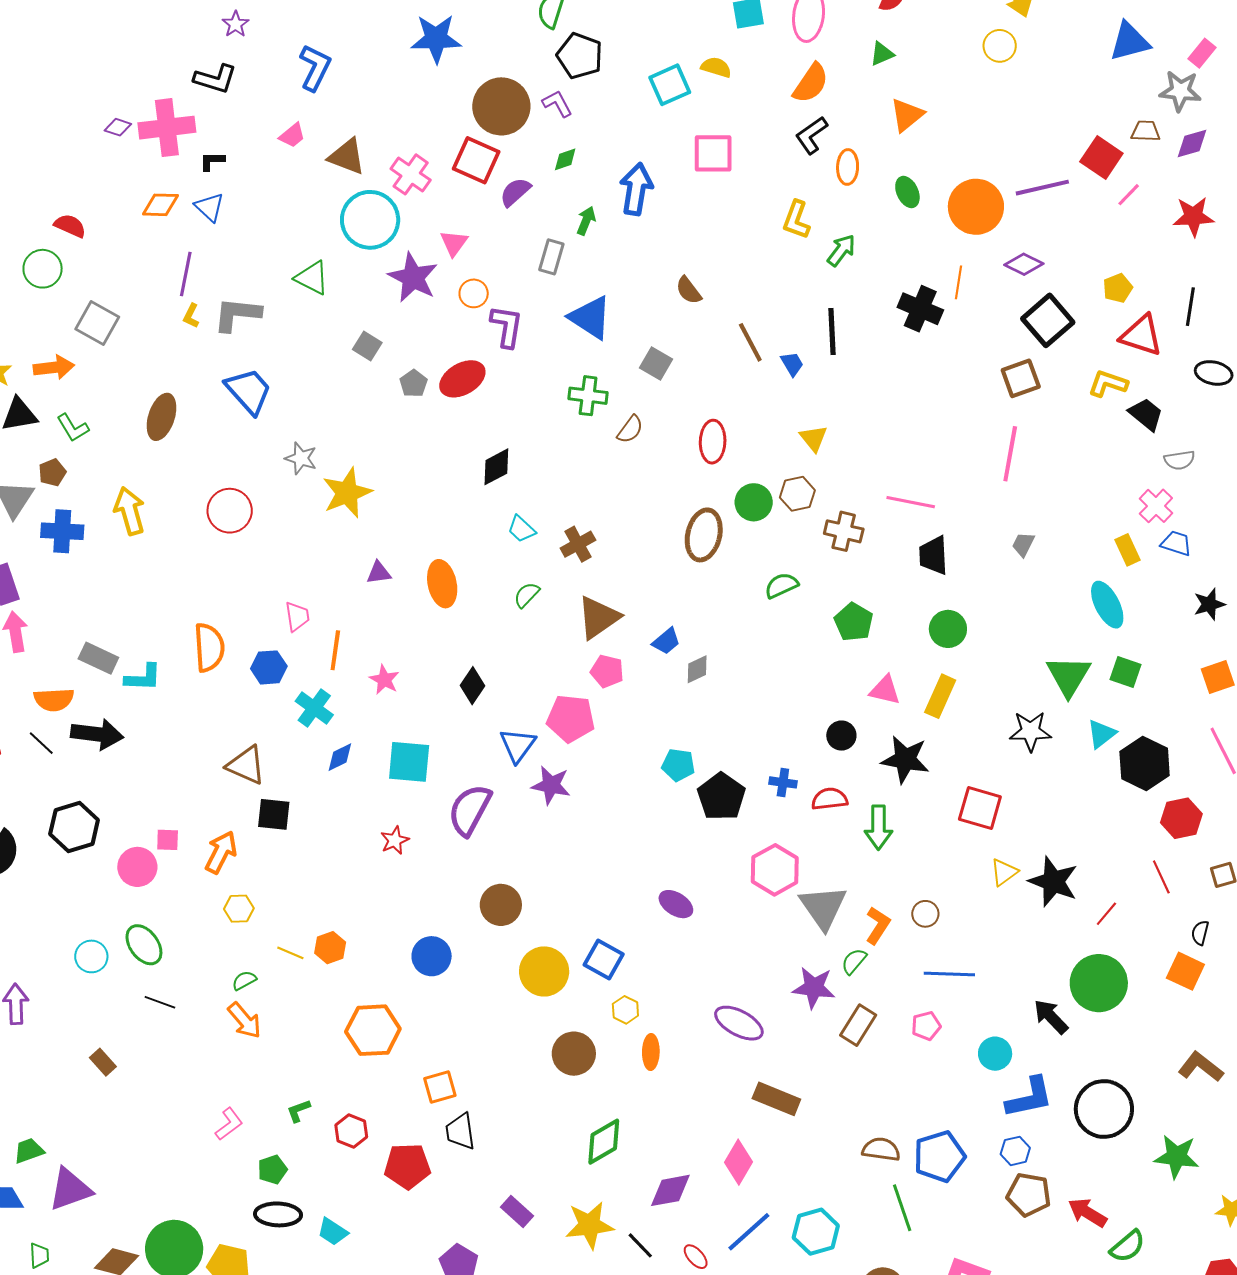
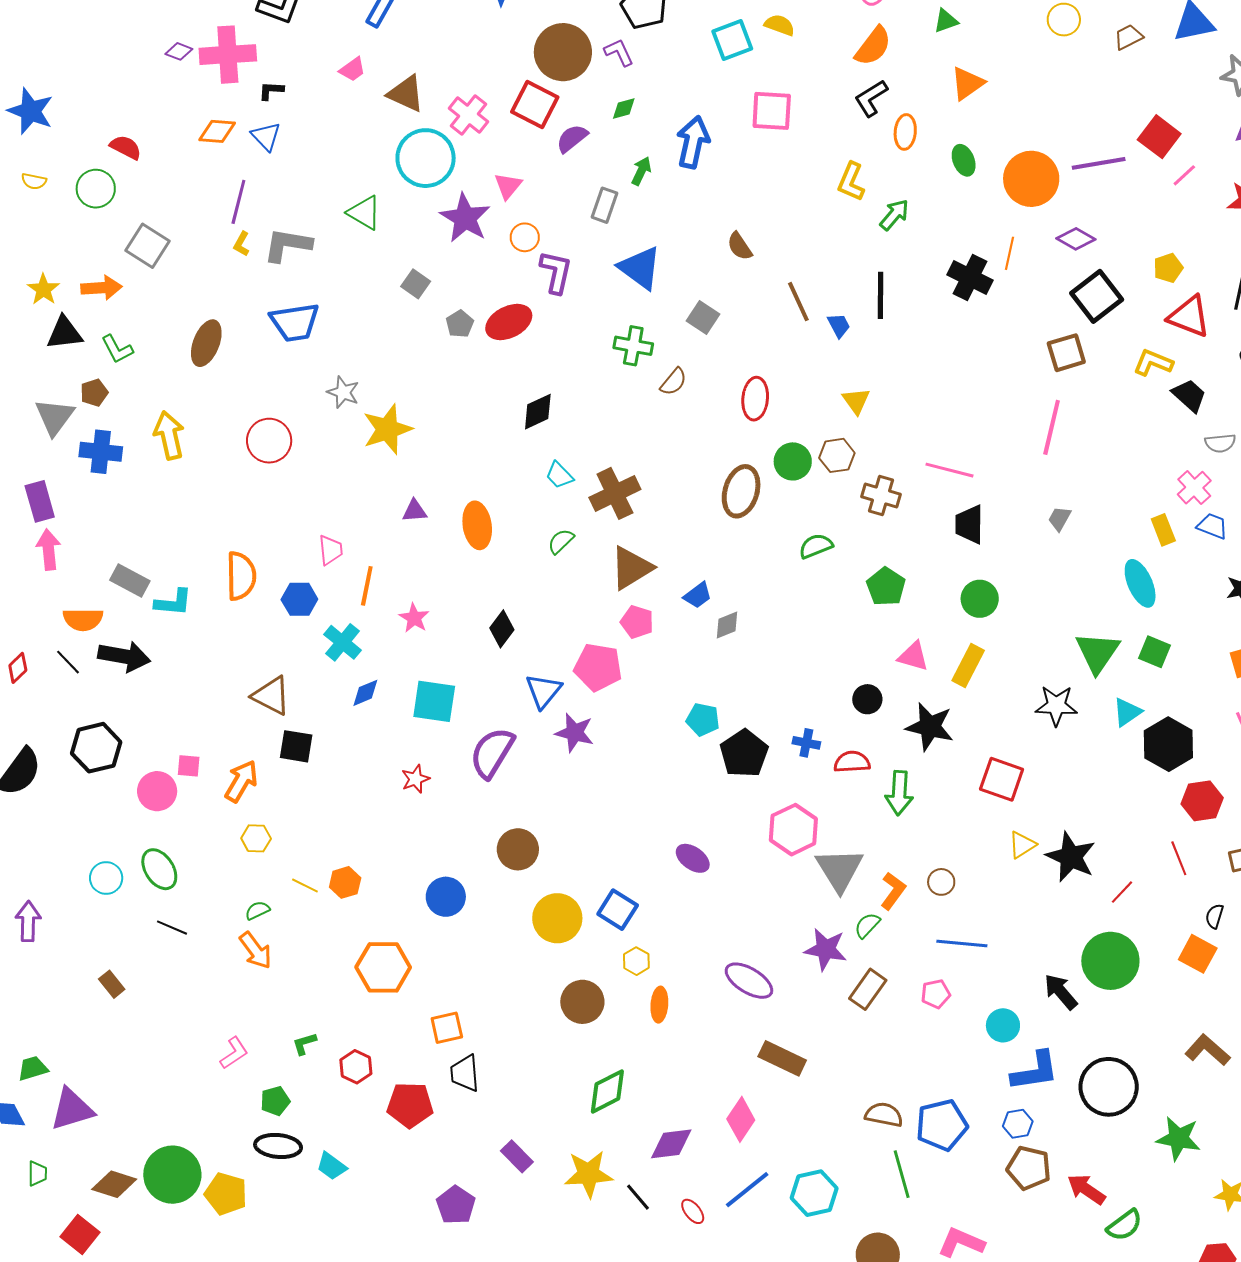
brown trapezoid: (1146, 131) -> (1128, 37), moved, turned -32
blue trapezoid: (249, 391) -> (295, 322), turned 120
brown cross: (578, 544) -> (615, 493), size x1.4

